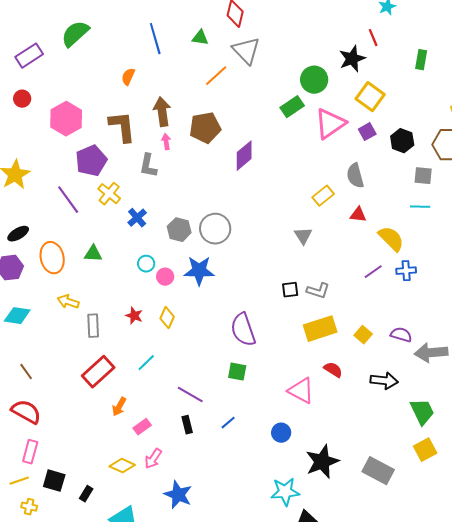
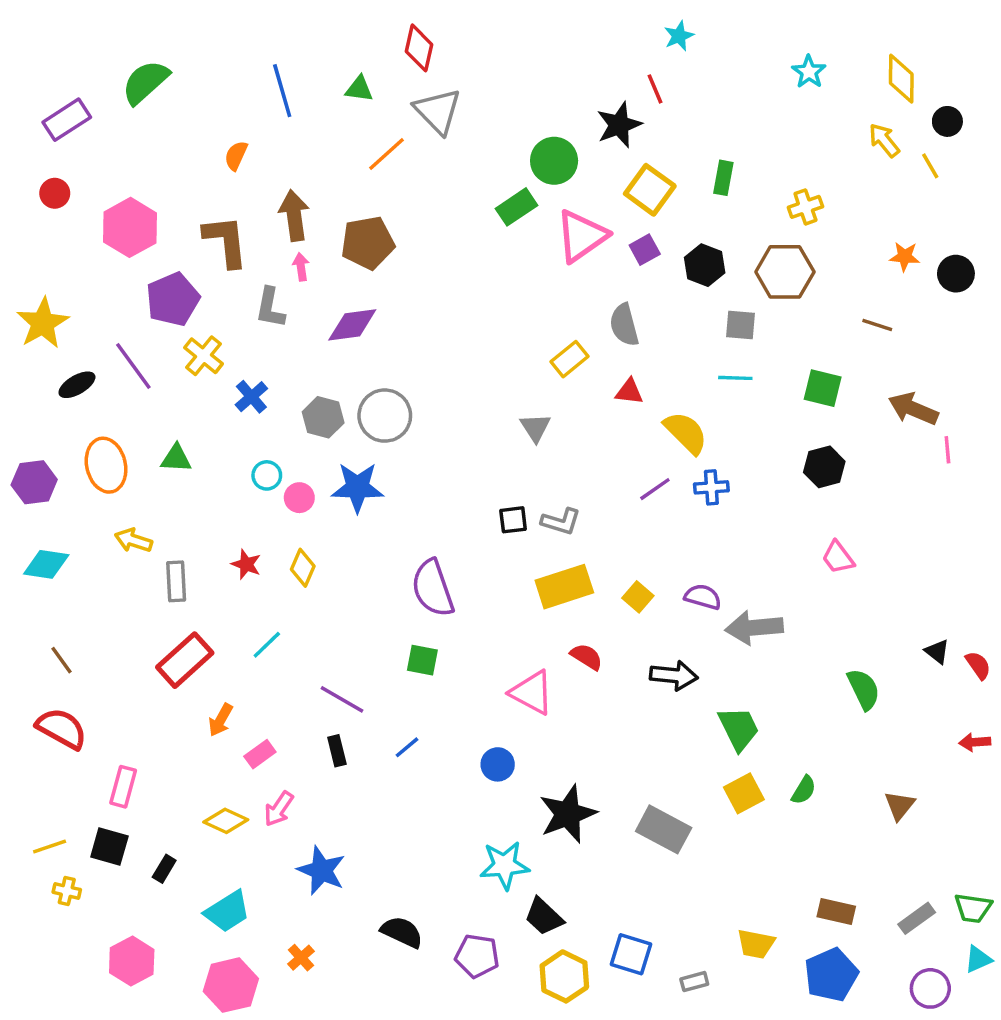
green rectangle: (421, 60) -> (723, 178), moved
purple diamond: (244, 156) -> (352, 325), moved, turned 32
black ellipse: (18, 234) -> (77, 385), moved
pink rectangle: (30, 452) -> (123, 787), moved

